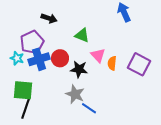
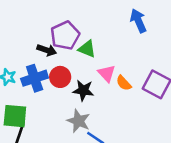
black arrow: (49, 18) -> (47, 50), moved
purple pentagon: (32, 42) -> (65, 35), moved
orange semicircle: (112, 63) -> (124, 83), turned -48

